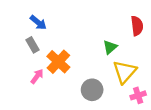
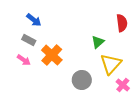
gray rectangle: (33, 45) -> (29, 40), turned -32
pink arrow: (37, 76) -> (24, 60), moved, turned 88
pink cross: (138, 95) -> (123, 85), turned -32

